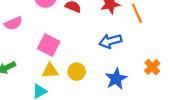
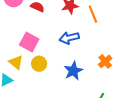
pink square: (49, 45) -> (29, 42), moved
yellow triangle: (50, 71) -> (16, 62), turned 42

